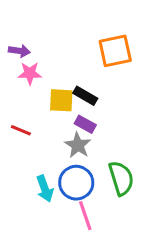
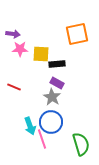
black rectangle: (85, 96) -> (57, 64), turned -35
yellow square: (61, 100) -> (41, 54), moved
green semicircle: (121, 178) -> (81, 144), moved
pink line: (85, 216) -> (42, 139), moved

